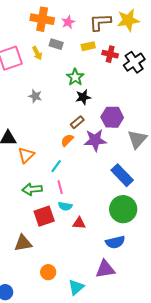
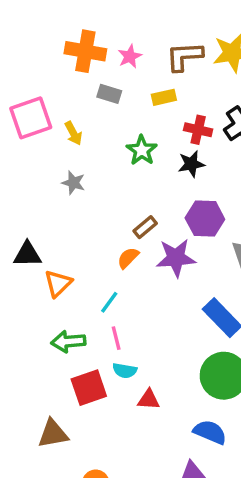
yellow arrow: (37, 53) -> (73, 133), moved
red cross: (110, 54) -> (198, 130), moved
black star: (83, 97) -> (191, 164), moved
blue semicircle: (115, 242) -> (210, 432), turned -144

